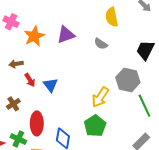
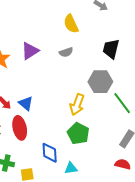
gray semicircle: (101, 44) -> (66, 52), turned -40
red ellipse: (37, 123) -> (20, 128), moved

